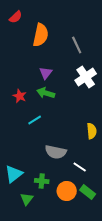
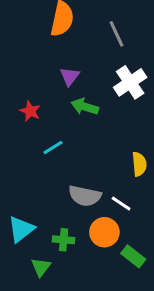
green arrow: (46, 93) -> (85, 107), moved
white line: (80, 167) -> (121, 203), moved
orange circle: (67, 191) -> (104, 232), moved

